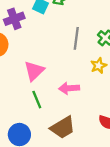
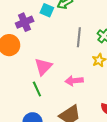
green line: (37, 100) -> (37, 89), moved

